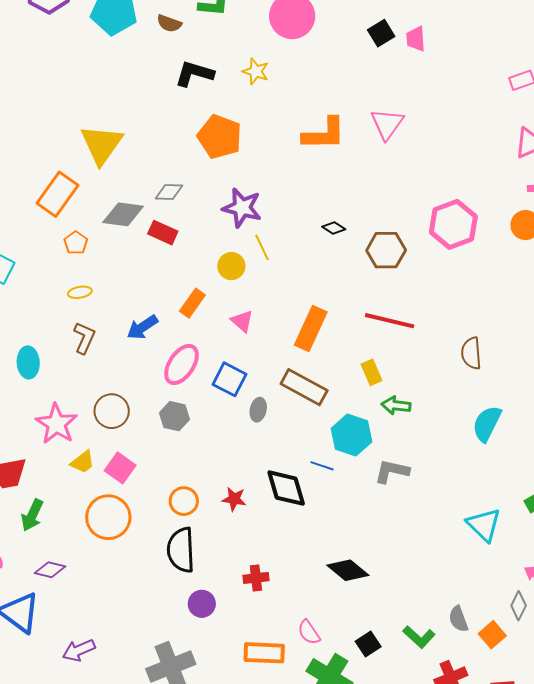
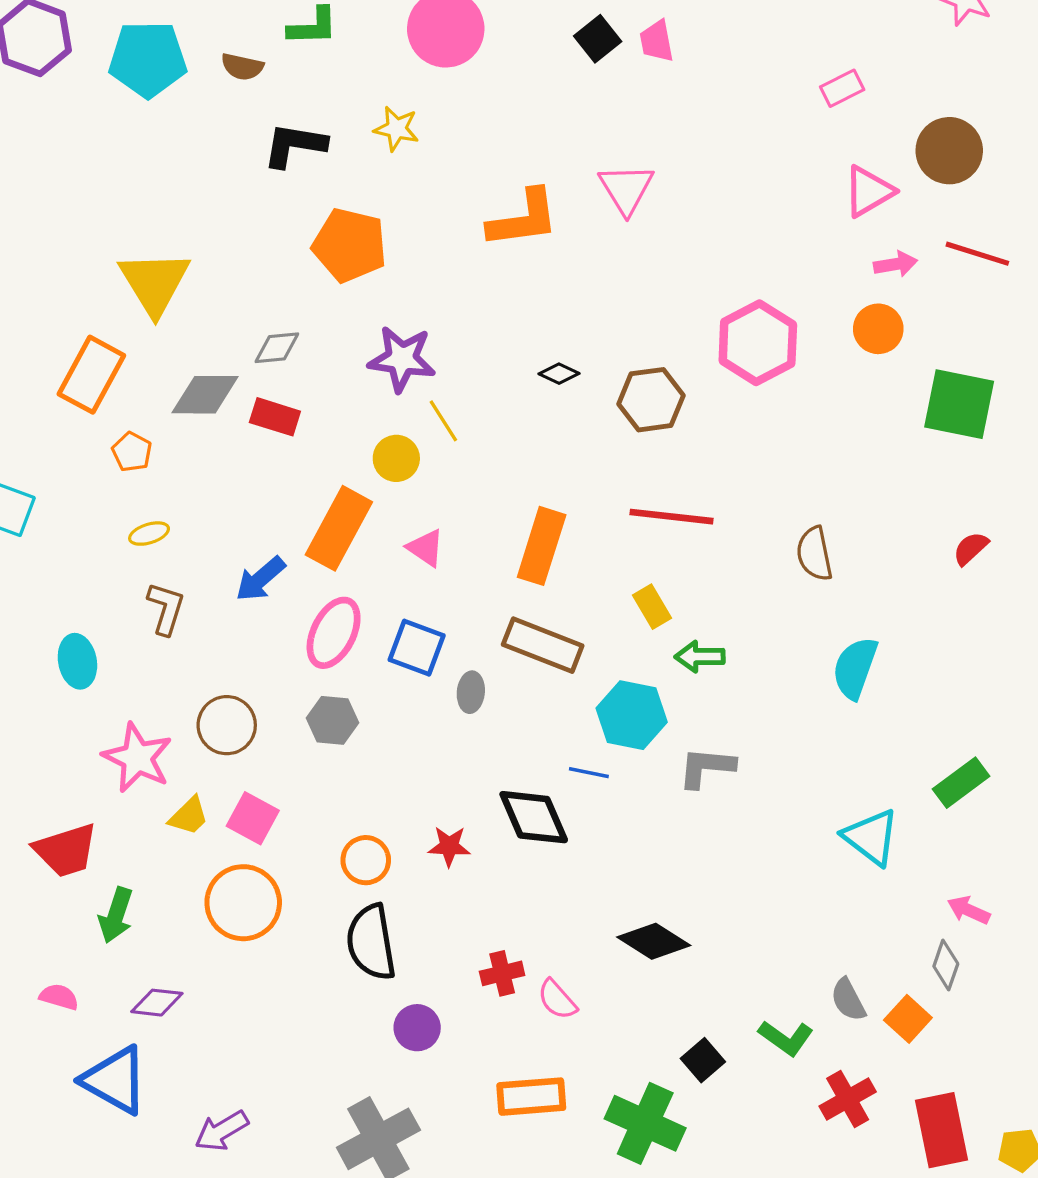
orange rectangle: (192, 303) -> (339, 528), size x1.6
pink semicircle: (309, 632) -> (557, 999), moved

